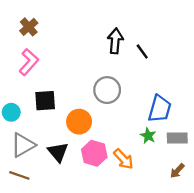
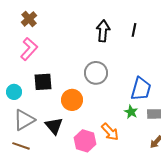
black line: (142, 51) -> (134, 30), moved, turned 48
pink hexagon: (94, 153) -> (85, 141), moved

